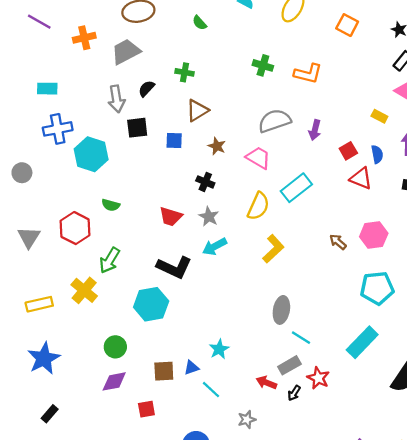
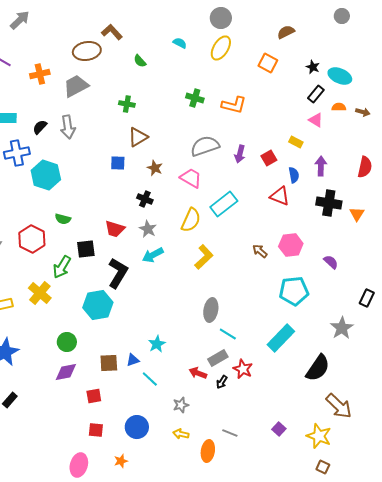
black semicircle: (146, 89) -> (40, 127), moved
black square: (137, 128) -> (86, 249), moved
red square: (348, 151) -> (269, 158), moved
black L-shape: (174, 267) -> (118, 273), turned -84

